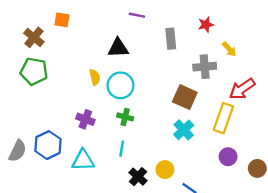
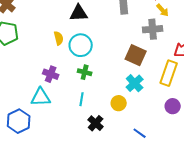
yellow arrow: (229, 49) -> (163, 10), moved
blue hexagon: (48, 145) -> (19, 121), moved
cyan triangle: (83, 160) -> (41, 97), moved
yellow circle: (165, 170) -> (119, 103), moved

